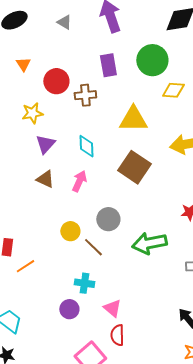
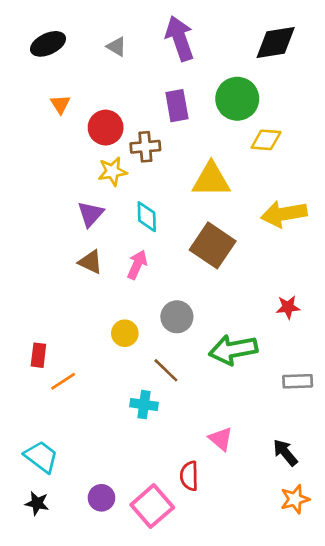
yellow star: (32, 113) -> (112, 171), moved
brown line: (93, 247) -> (166, 370), moved
pink triangle: (112, 308) -> (221, 439), moved
purple circle: (69, 309) -> (101, 498), moved

